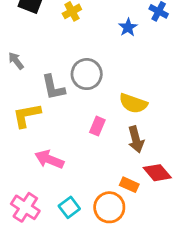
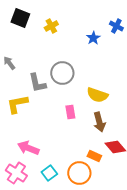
pink rectangle: (97, 126) -> (70, 112), turned -32
pink arrow: (49, 159) -> (28, 148), moved

